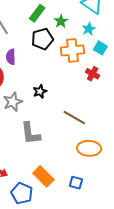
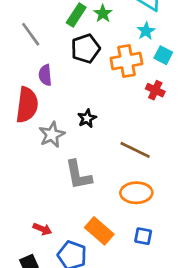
green star: (61, 21) -> (103, 14), moved
orange ellipse: (89, 148) -> (136, 193), moved

